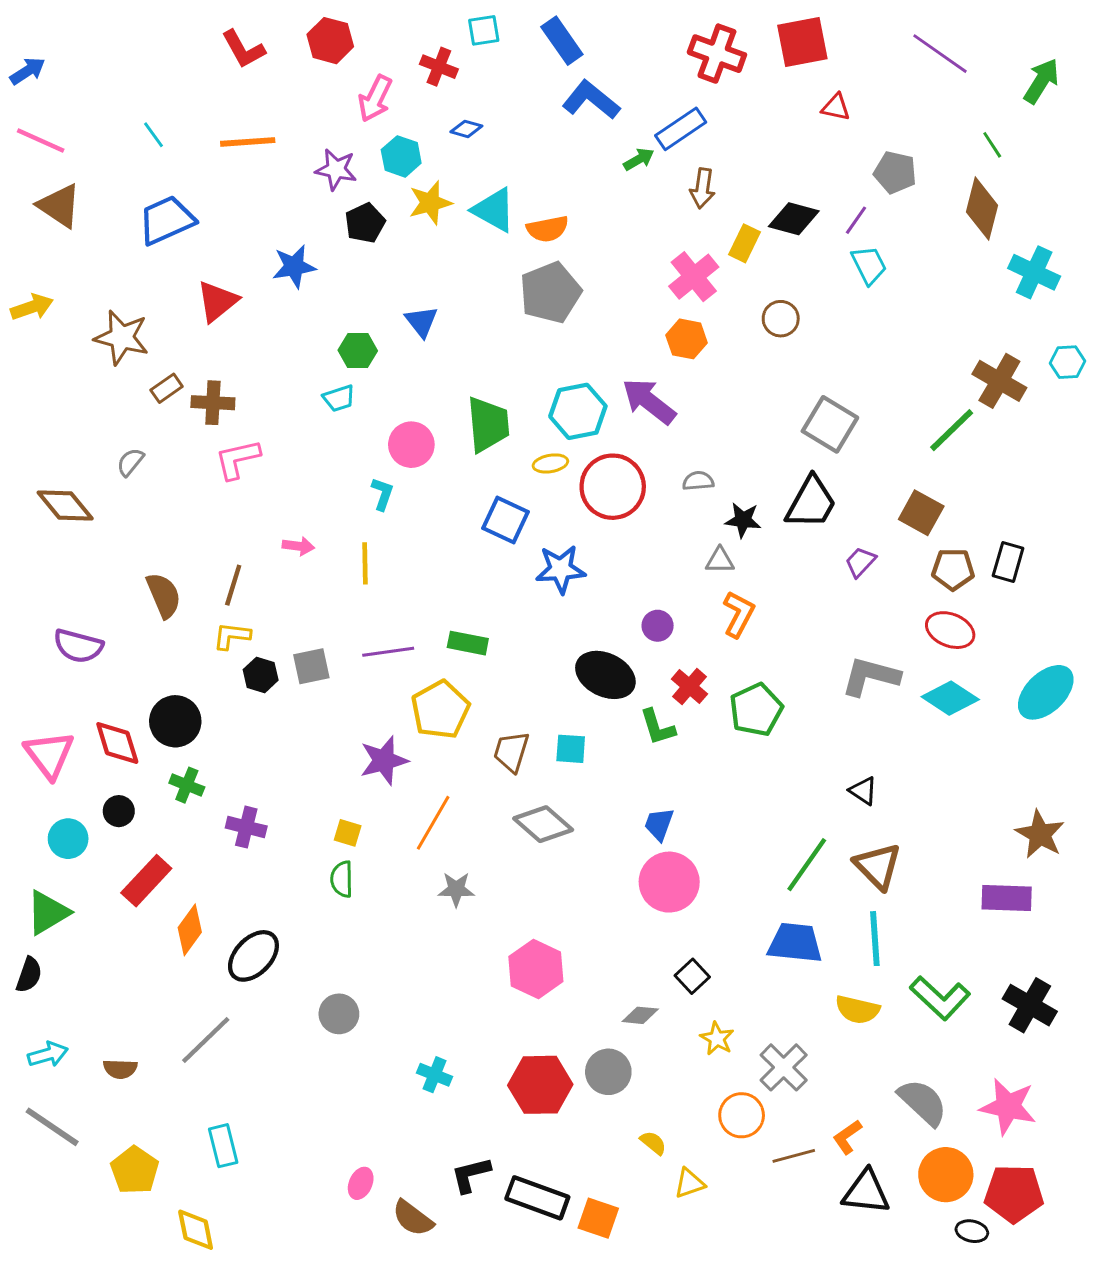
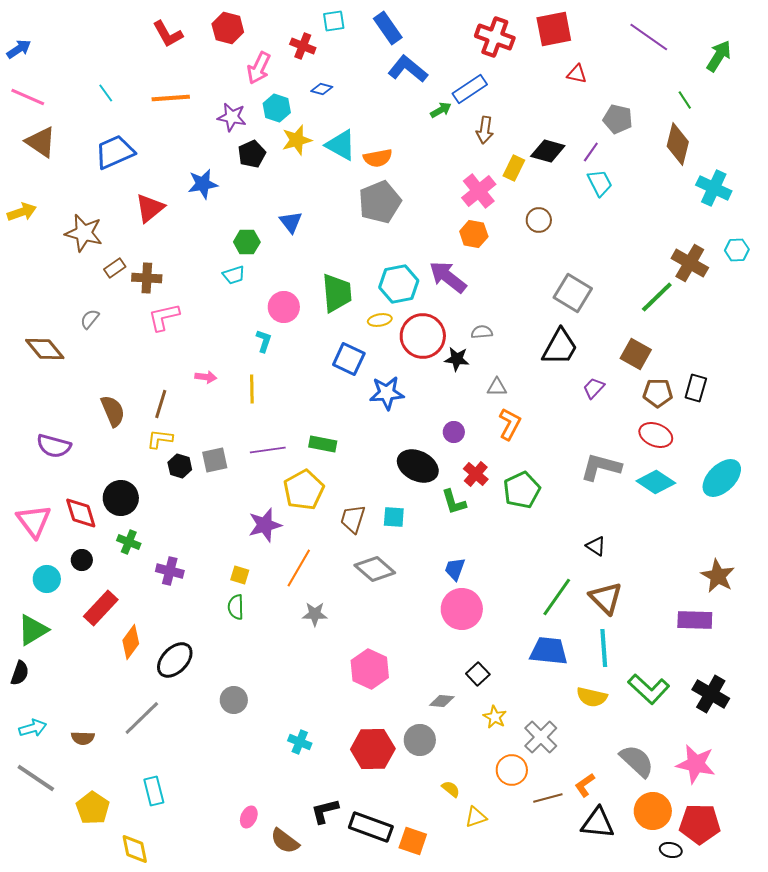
black star: (743, 520) -> (457, 359), moved

